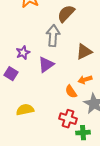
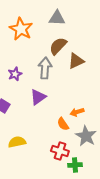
brown triangle: (84, 52) -> (76, 61), moved
purple star: (23, 53) -> (15, 74), moved

